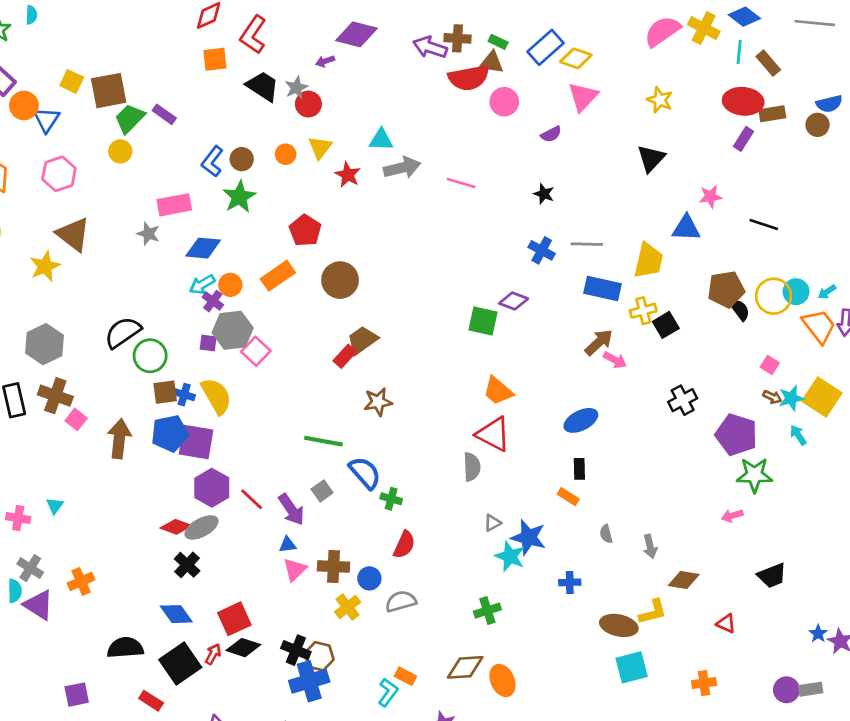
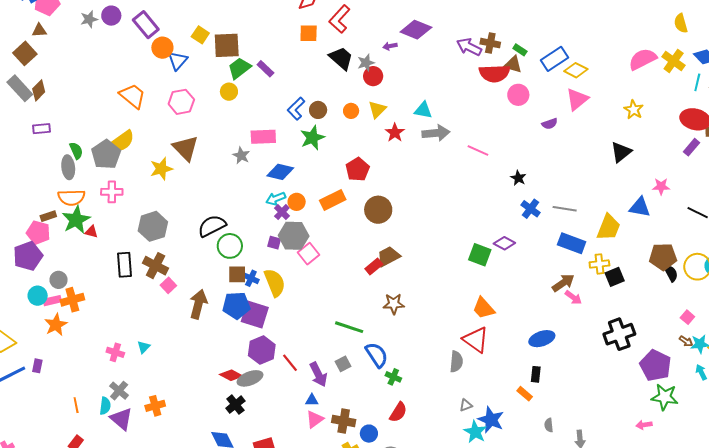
black star: (544, 194) -> (518, 178), moved
black cross: (683, 400) -> (619, 334), size x1.4

